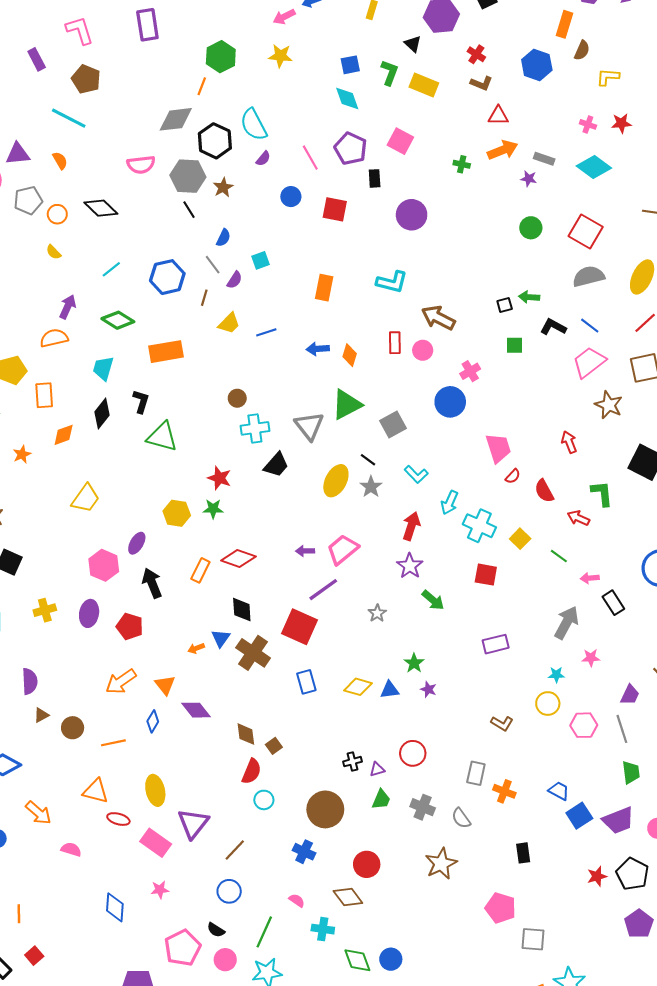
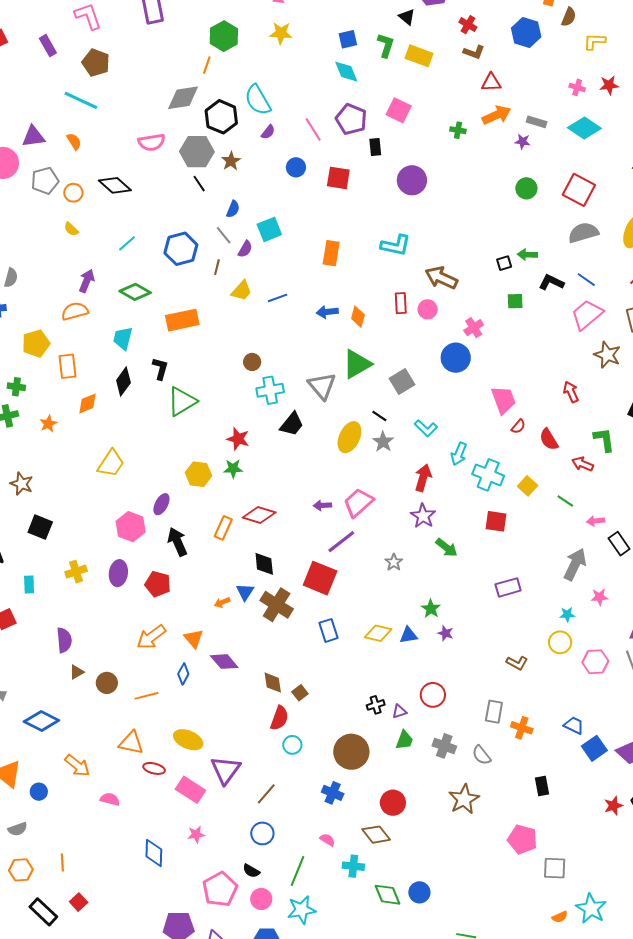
cyan square: (261, 260) -> (269, 229), size x1.4
green triangle: (162, 437) -> (182, 402), turned -44
yellow ellipse: (155, 790) -> (188, 740), turned -52

